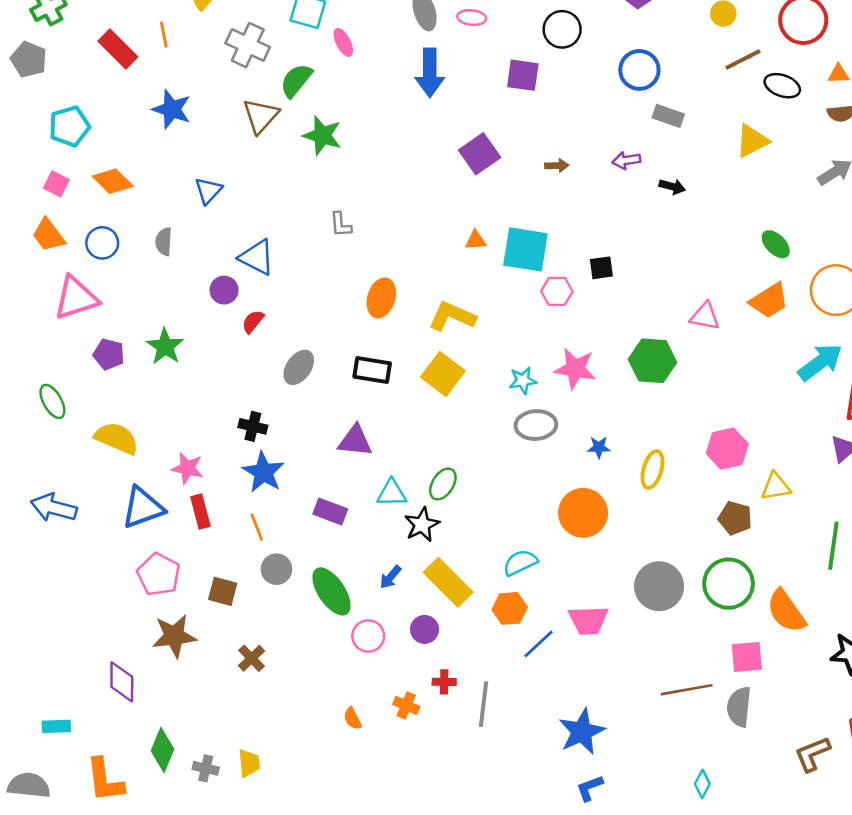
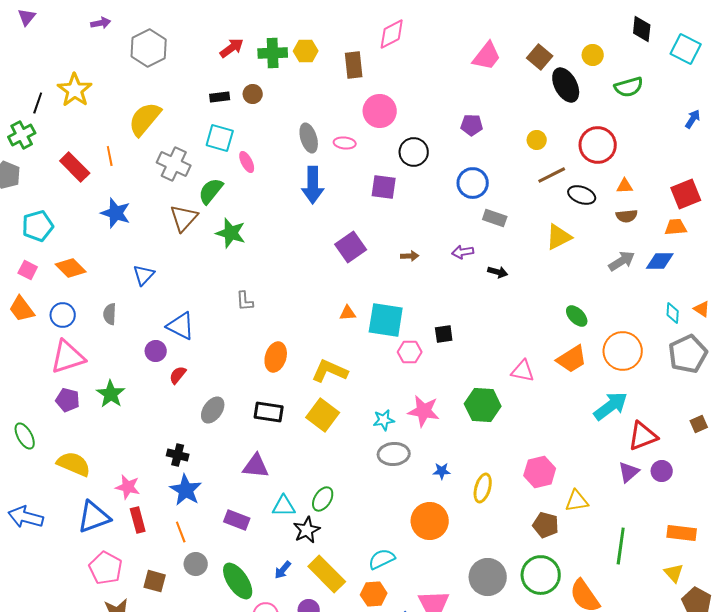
pink triangle: (76, 298) -> (68, 357), moved

